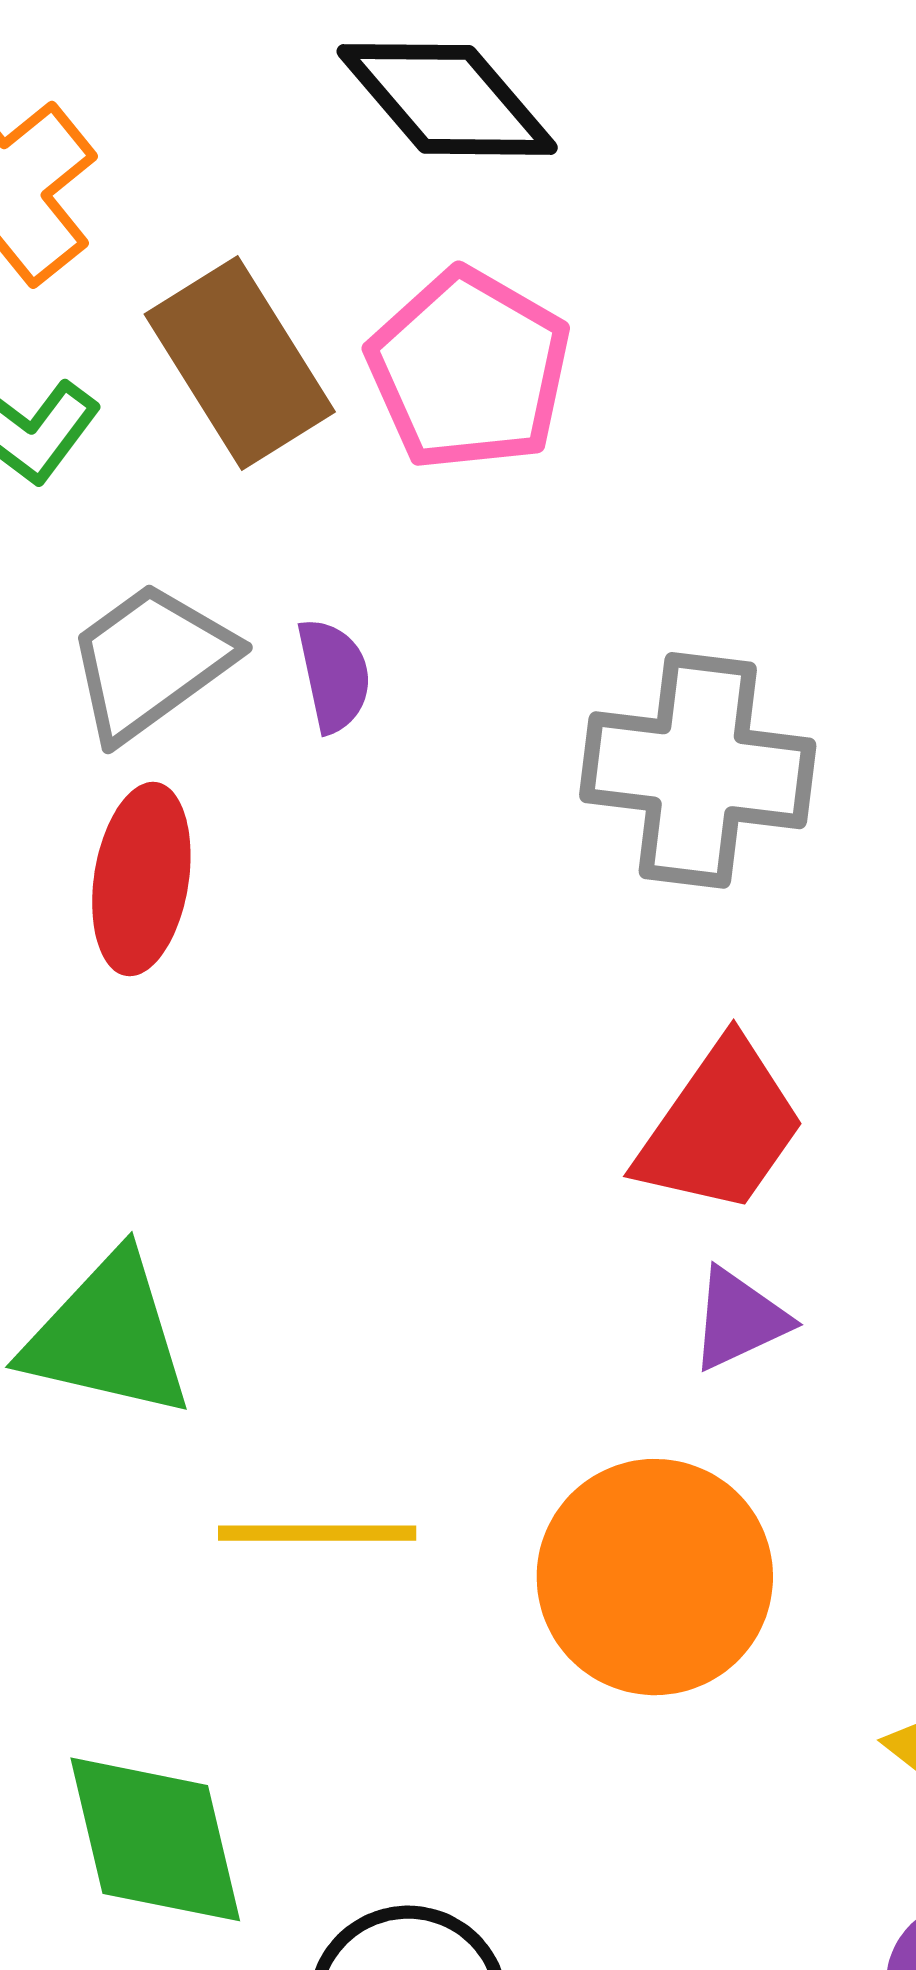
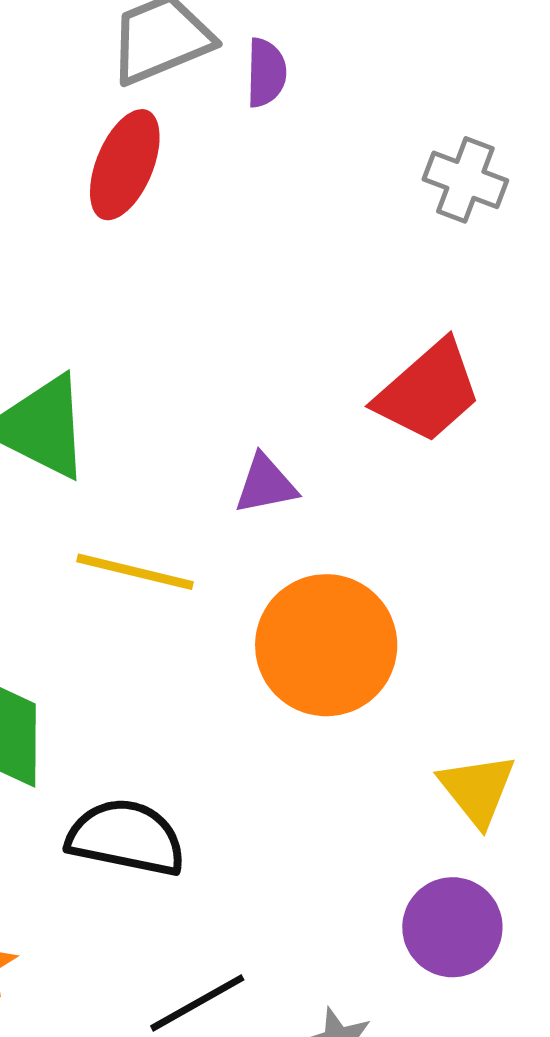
gray cross: (698, 770) -> (465, 180), size x0.6
purple triangle: (739, 1319) -> (266, 484), moved

